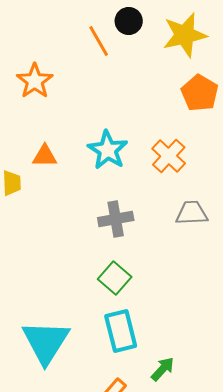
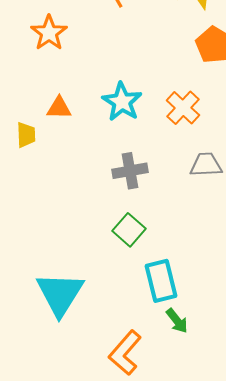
cyan rectangle: (121, 331) -> (161, 281), moved
green arrow: (163, 369) -> (177, 321), turned 100

